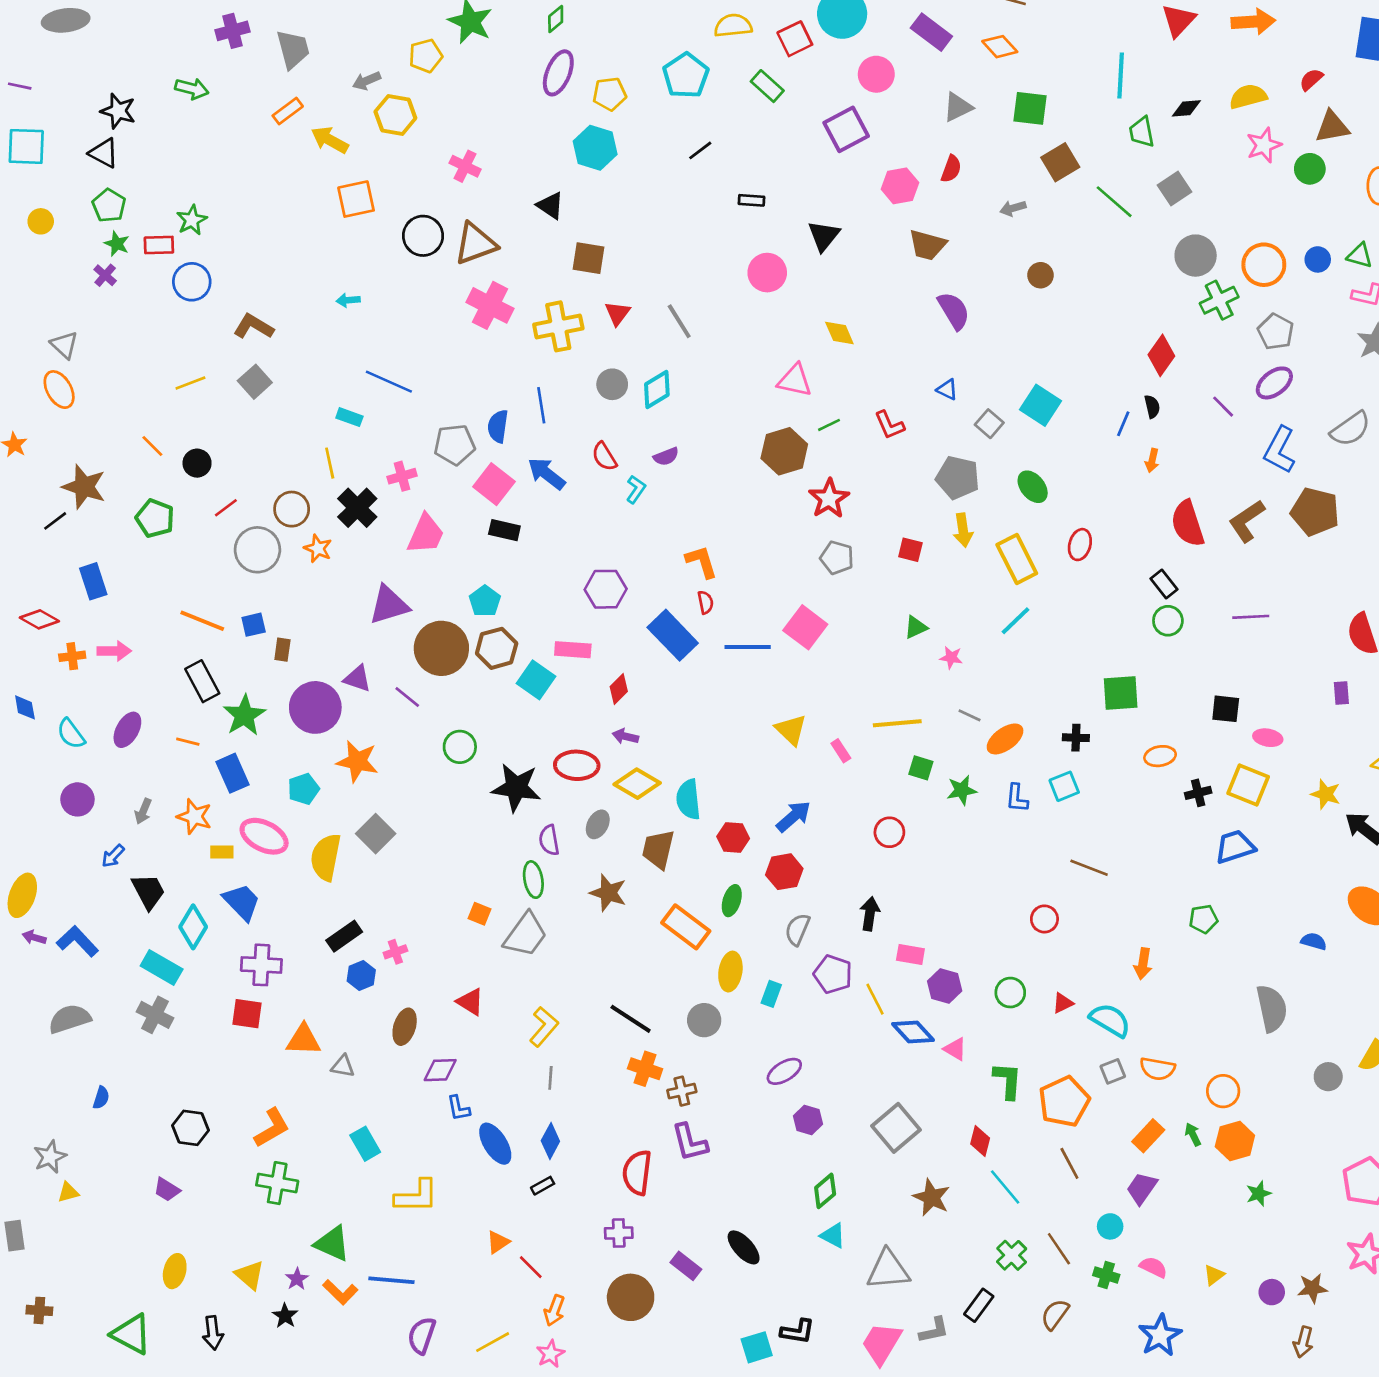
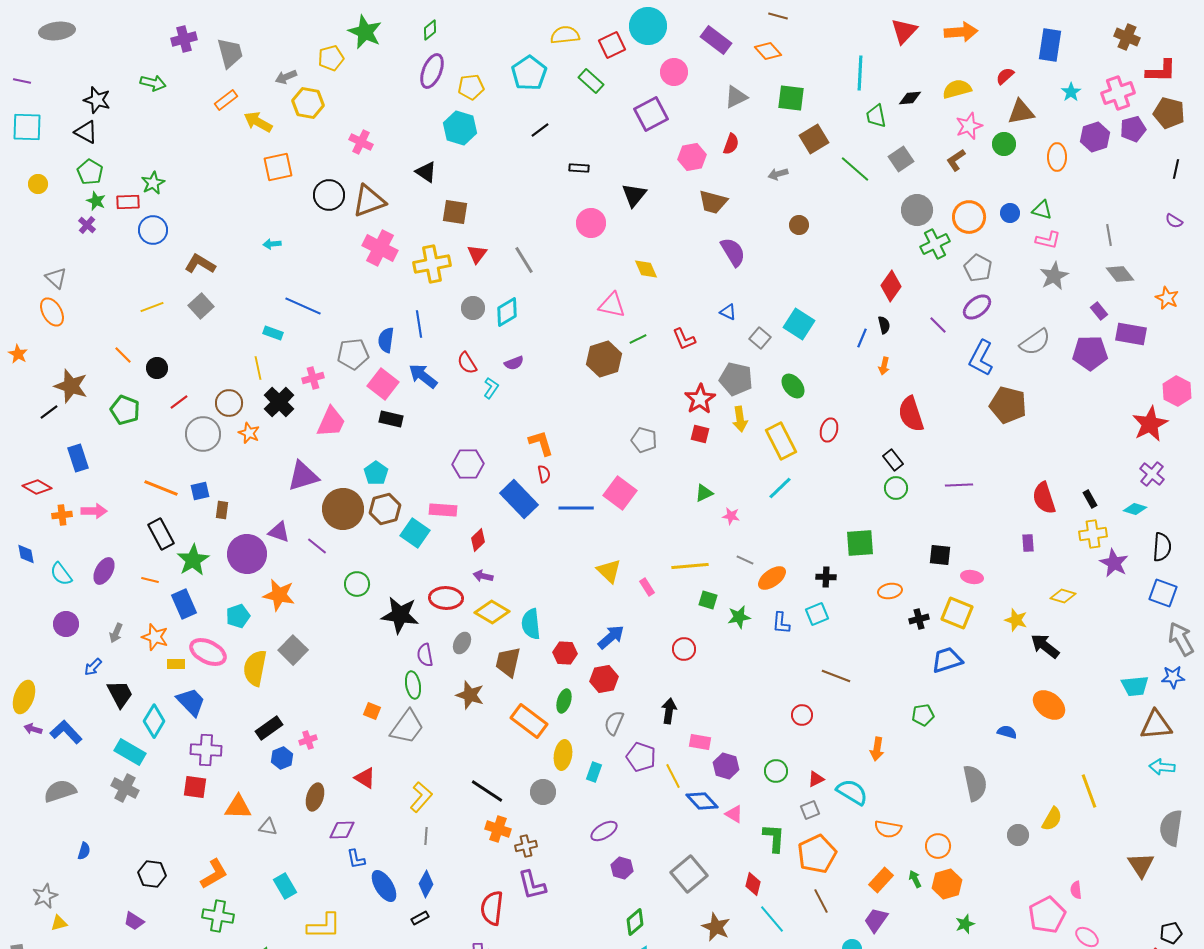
red star: (829, 499) -> (700, 399), moved
brown L-shape: (1247, 521) -> (956, 160), moved, size x0.7
gray square: (1113, 1071) -> (810, 810), moved

